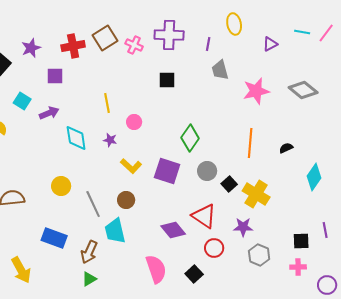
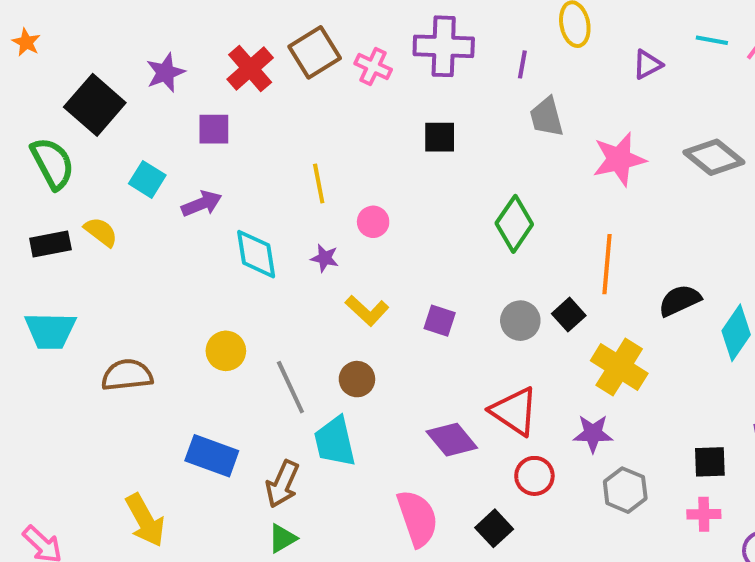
red cross: (73, 46) -> (250, 69), turned -30
green diamond: (190, 138) -> (514, 224), moved
black semicircle: (286, 148) -> (680, 300), moved, size x1.5
purple square: (167, 171) -> (440, 321), size x0.6
black square: (229, 184) -> (569, 315), moved

